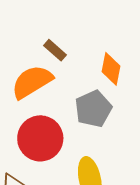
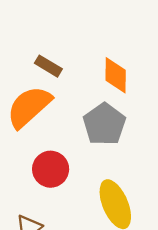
red circle: (40, 138) -> (51, 169), size x0.7

